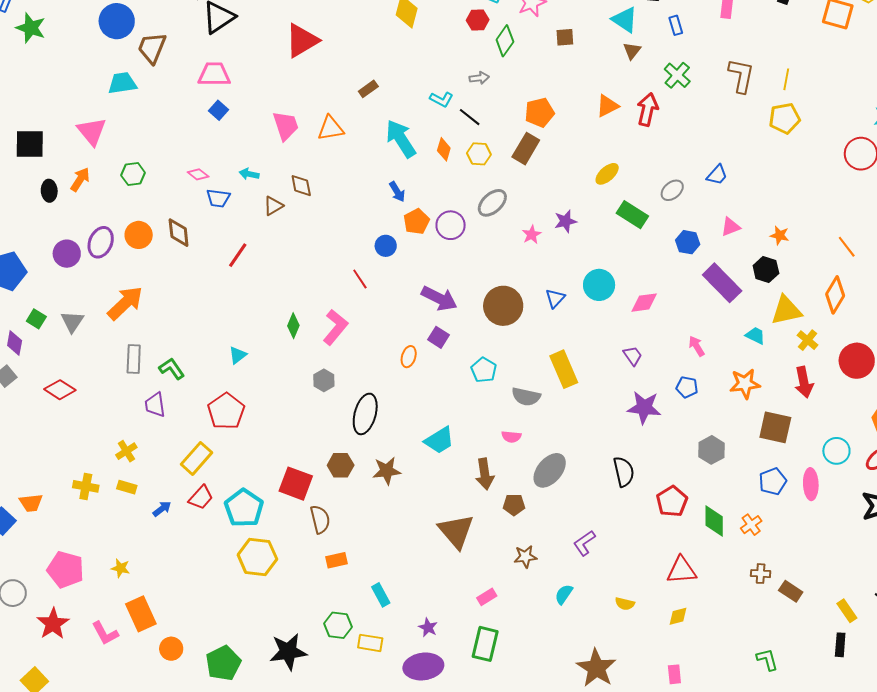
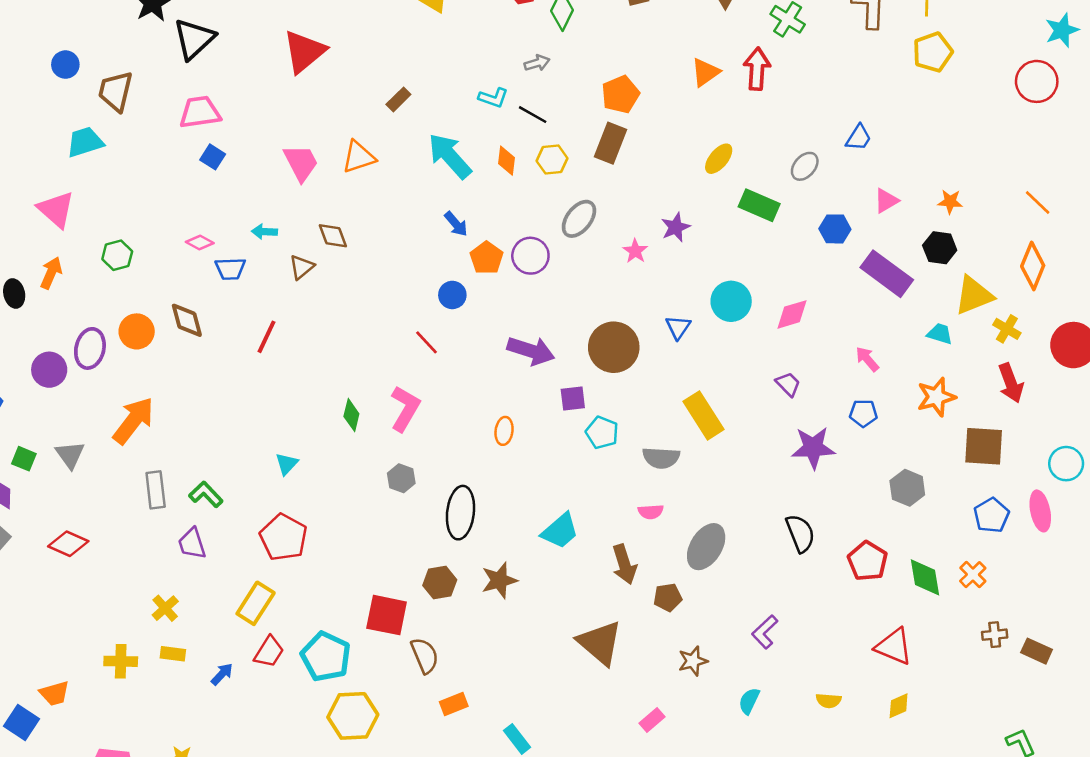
blue circle: (117, 21) -> (65, 65), size x0.6
purple square: (438, 337) -> (573, 398), moved, turned -30
red triangle: (682, 570) -> (894, 647), turned 36

